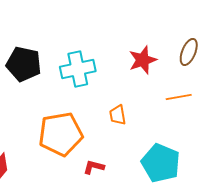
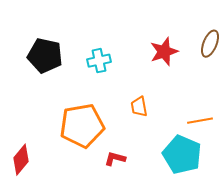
cyan cross: (78, 69) -> (99, 61), size x0.7
orange line: (179, 97) -> (200, 121), moved

